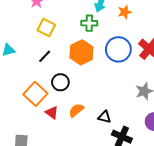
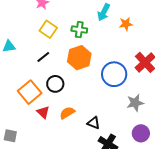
green cross: (89, 23) -> (79, 30), moved
blue circle: (118, 49) -> (114, 74), moved

